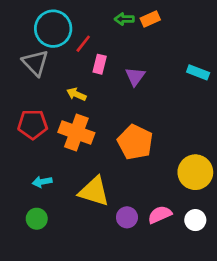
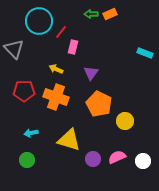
gray triangle: (35, 63) -> (14, 49), moved
purple triangle: (135, 76) -> (91, 73), moved
yellow circle: (195, 172) -> (125, 121), moved, size x0.7

